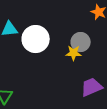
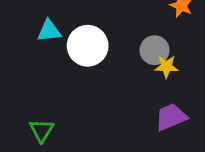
yellow star: (74, 53) -> (166, 67), moved

